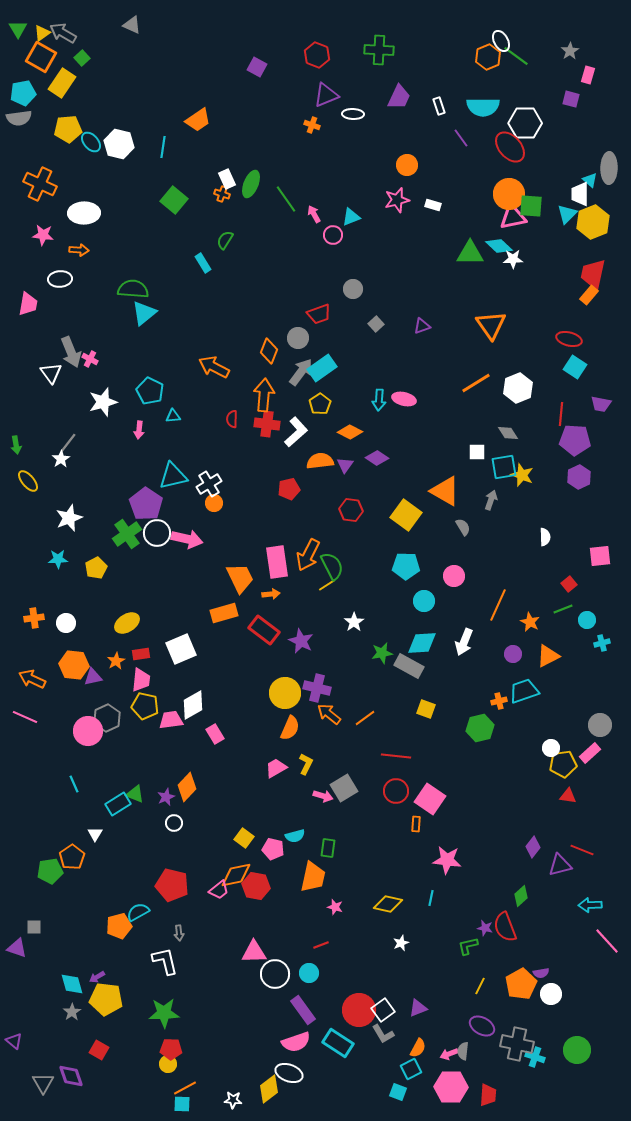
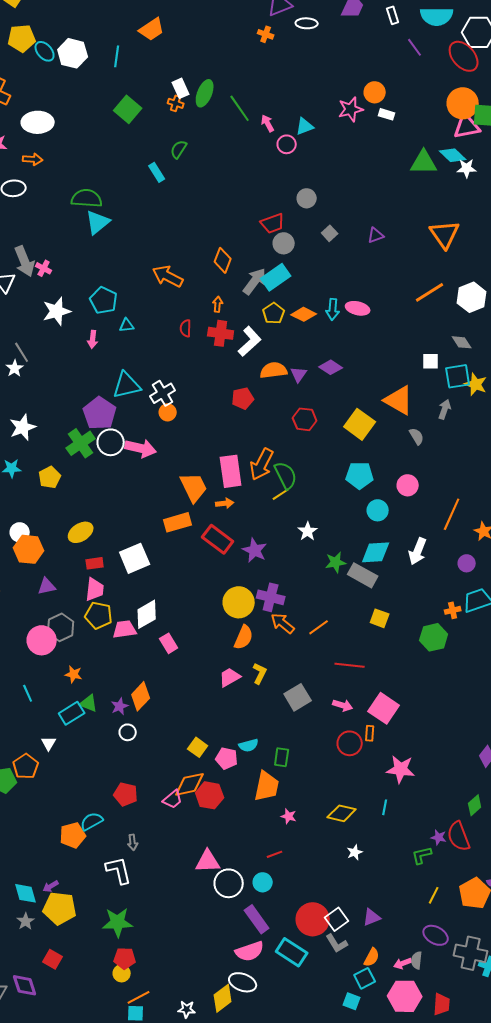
orange circle: (407, 165) -> (375, 92), moved
gray circle: (298, 338) -> (284, 243), moved
orange arrow: (264, 395) -> (218, 304), size x0.5
orange diamond: (350, 432) -> (304, 314), moved
gray line: (68, 443) -> (22, 352), turned -70
orange star: (116, 661) -> (74, 674), moved, turned -30
orange hexagon: (74, 665) -> (29, 549), moved
red circle: (396, 791) -> (350, 743), moved
pink arrow: (323, 796) -> (343, 705), moved
red pentagon: (172, 885) -> (126, 794), size x0.7

